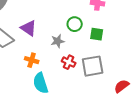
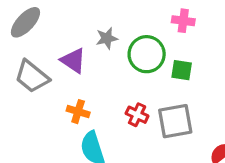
green circle: (75, 24) -> (147, 54), size x1.5
gray star: (58, 41) -> (107, 38), moved

